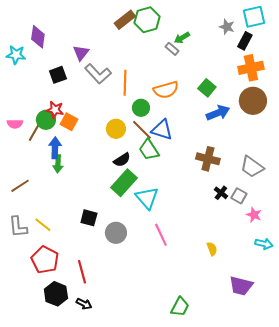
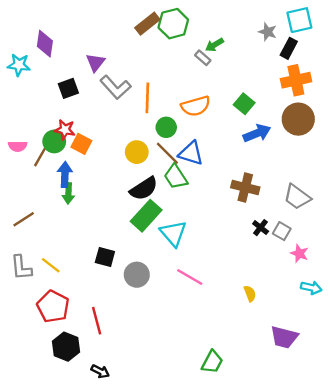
black semicircle: (122, 160) -> (144, 189), size x1.4
pink line: (161, 235) -> (190, 277), turned -35
black arrow: (84, 304) -> (100, 371), moved

